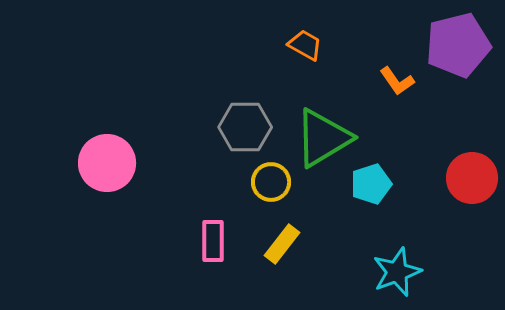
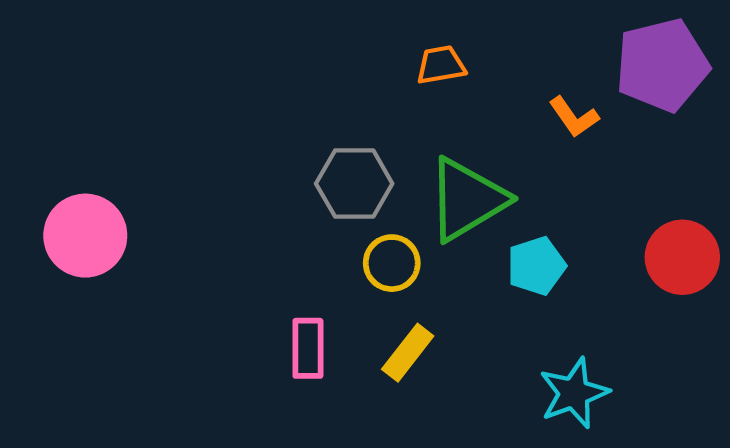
orange trapezoid: (305, 45) -> (441, 65), turned -39
pink circle: (107, 163) -> (85, 236), moved

